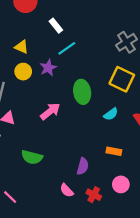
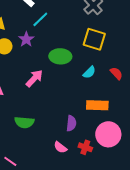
green ellipse: (82, 92) -> (60, 56), turned -70
orange rectangle: (114, 151) -> (97, 105), size x1.5
pink circle: (121, 184) -> (108, 134), size x1.6

